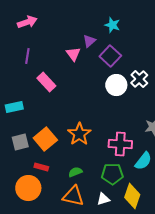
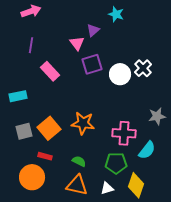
purple square: (110, 56) -> (92, 64), moved, turned 30
orange star: (79, 134) -> (83, 123), turned -30
green semicircle: (75, 172) -> (79, 161), turned 48

